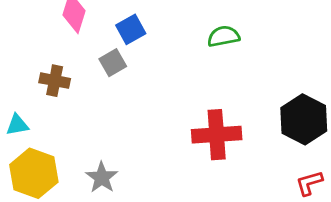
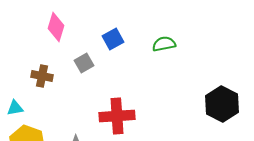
blue square: (131, 29) -> (113, 39), moved
red cross: (217, 135) -> (117, 116), moved

